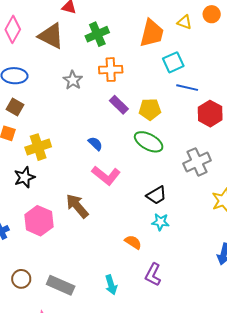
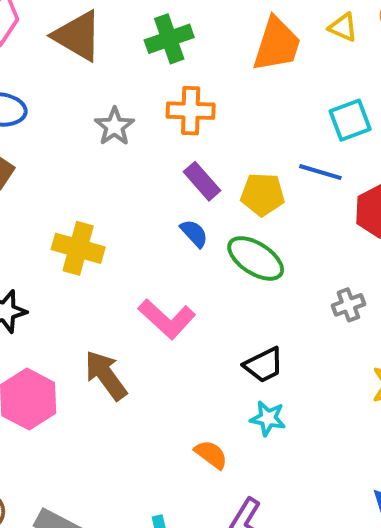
cyan square: (173, 62) -> (350, 120), moved
blue line: (187, 88) -> (320, 172), moved
blue semicircle: (95, 144) -> (194, 233), moved
yellow cross: (38, 147) -> (78, 248), moved, turned 30
gray cross: (197, 162) -> (348, 305), size x0.6

